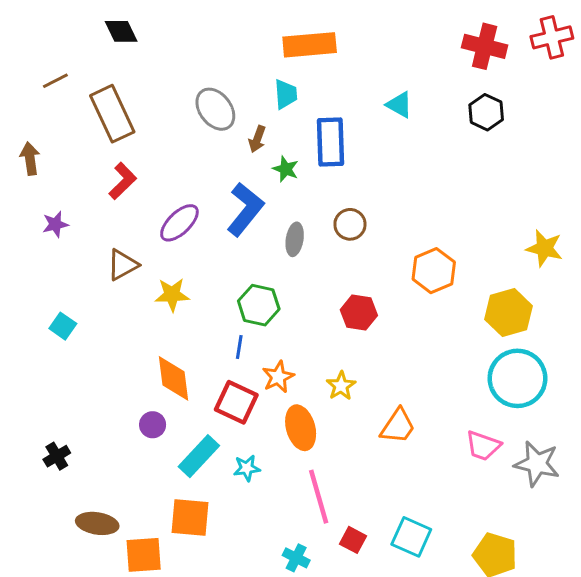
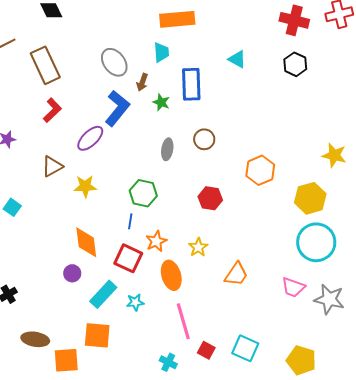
blue L-shape: (245, 209) -> (117, 108), moved

